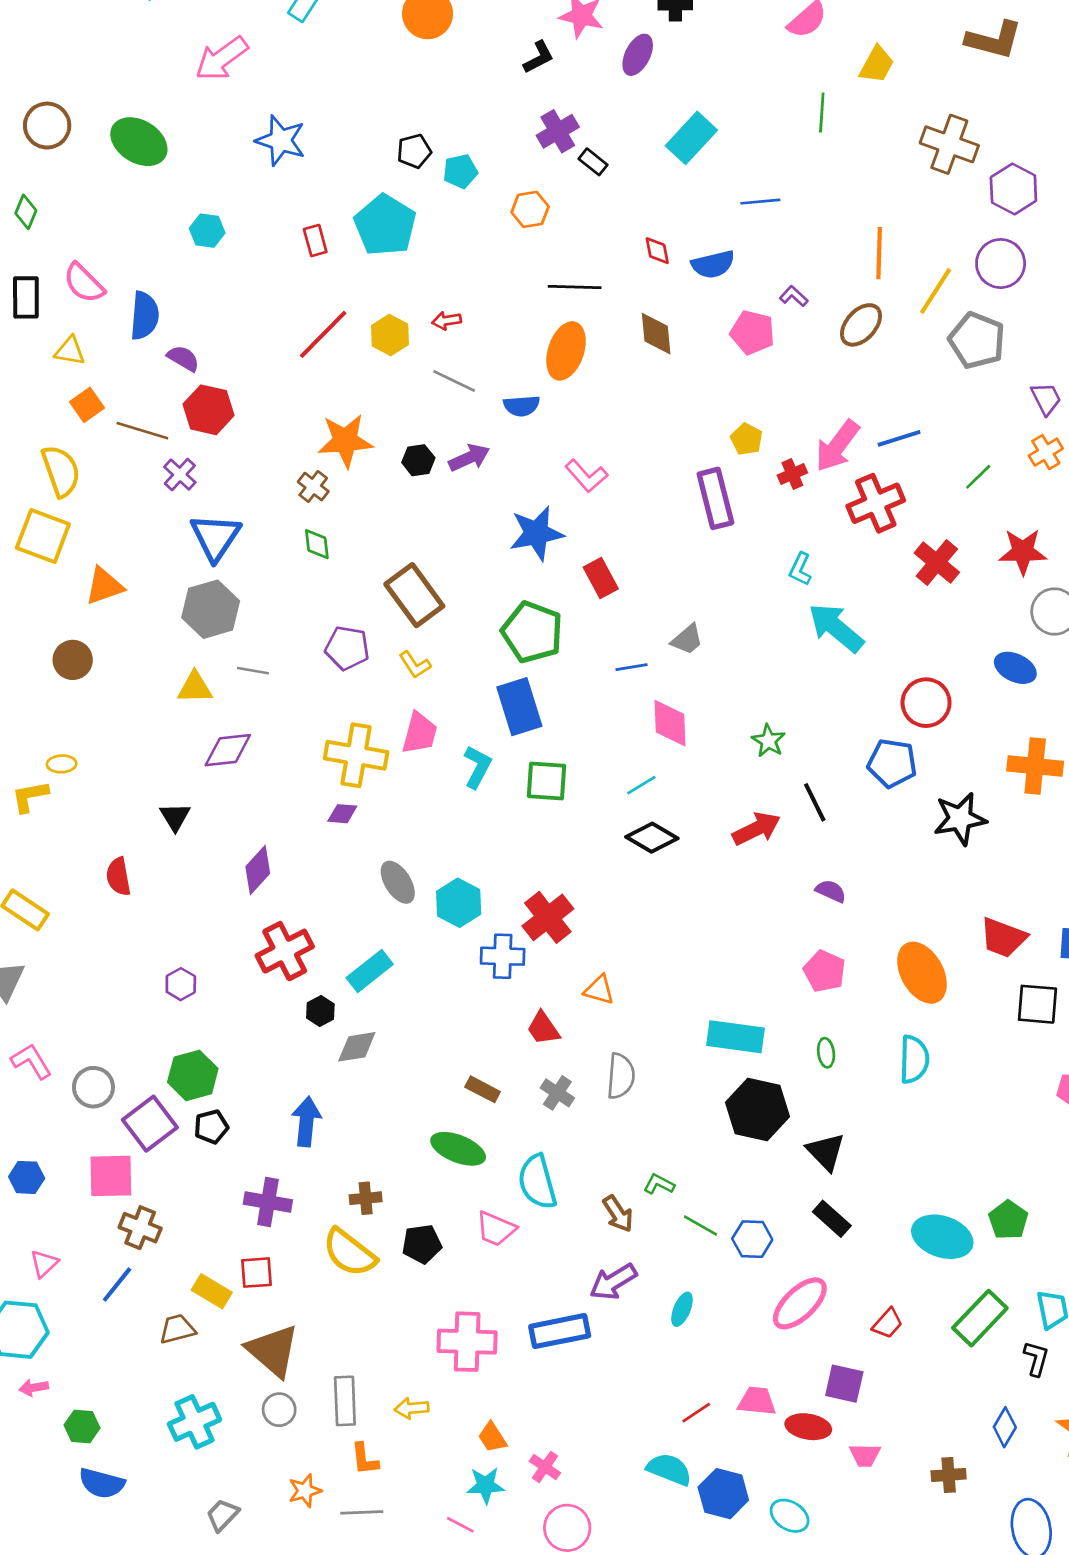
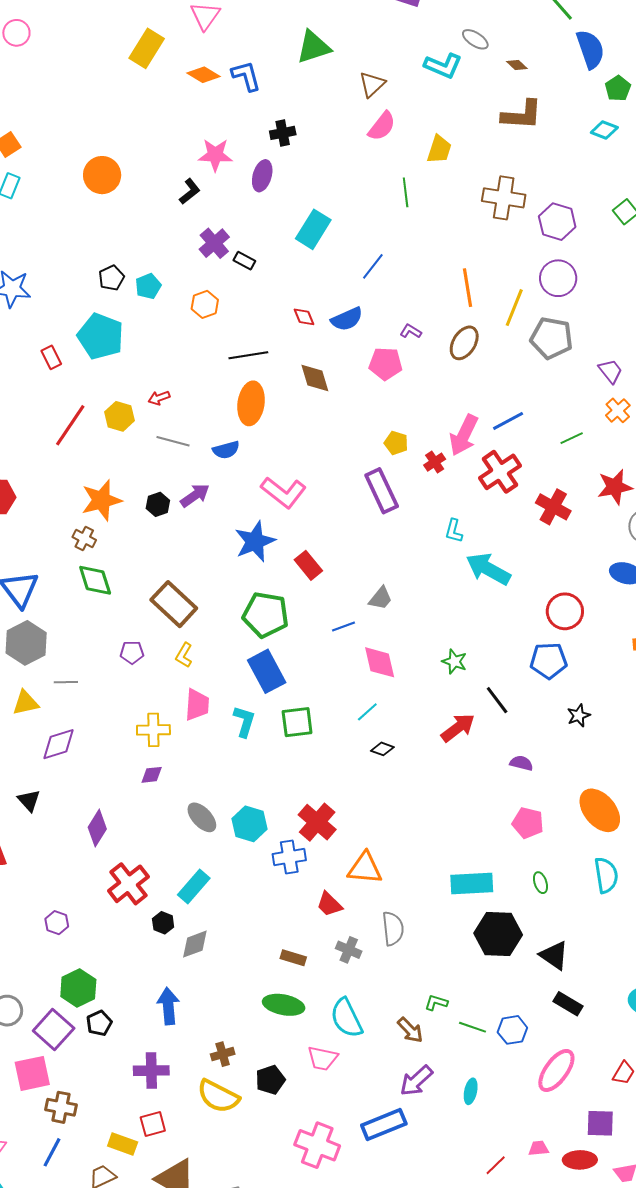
blue line: (760, 202) -> (373, 266), turned -36
pink L-shape: (586, 476) -> (284, 492), size x1.4
green line: (978, 477) -> (572, 438), turned 30
green diamond: (317, 544) -> (95, 580), size x1.5
purple pentagon: (347, 648) -> (132, 652), size x0.7
yellow L-shape: (415, 665) -> (184, 655), turned 75
yellow cross: (356, 755) -> (153, 730), size x0.7
black star: (960, 819) -> (579, 716), moved, size x0.6
black diamond: (652, 838) -> (382, 749), size x0.6
orange triangle: (599, 990) -> (365, 868), size x1.5
pink cross: (467, 1342) -> (317, 1145), turned 30
pink trapezoid: (757, 1401) -> (538, 1148), size x0.7

